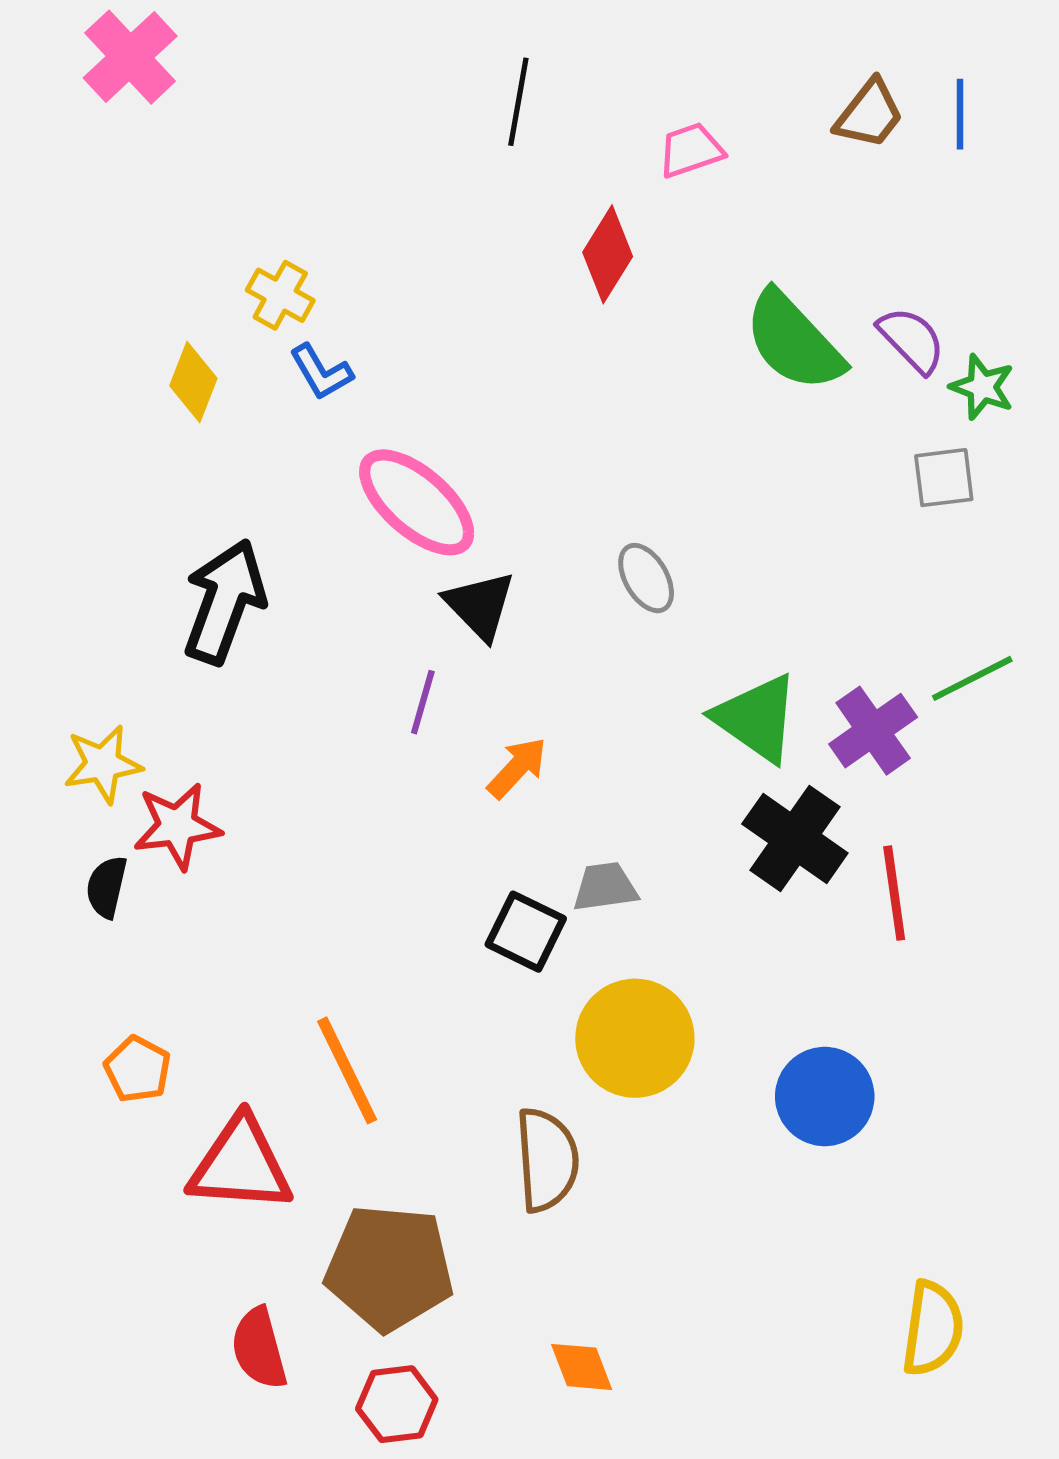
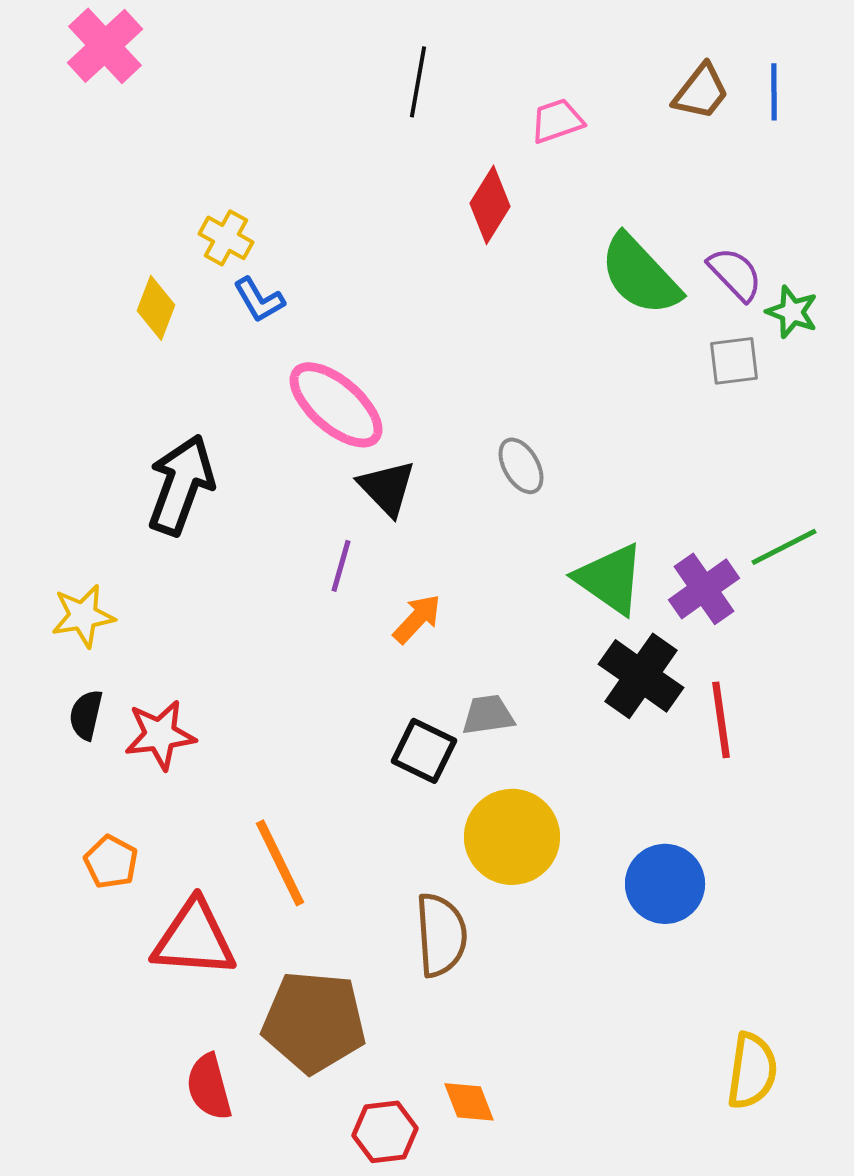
gray square: (944, 478) -> (734, 361), moved
red star: (177, 826) -> (160, 735), moved
red hexagon: (397, 1404) -> (385, 1132), moved

